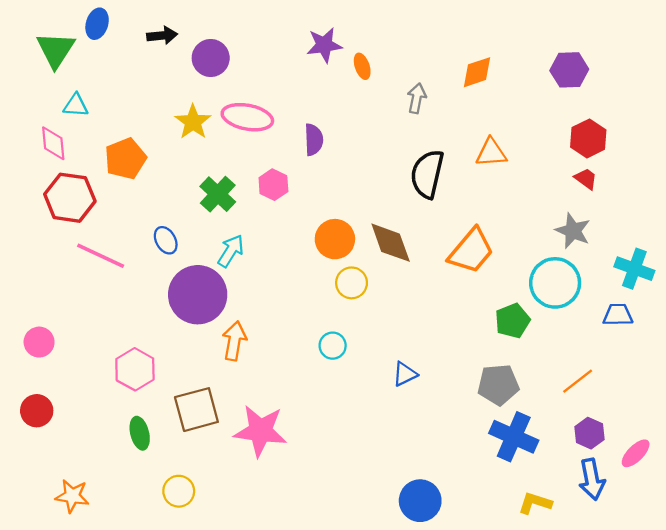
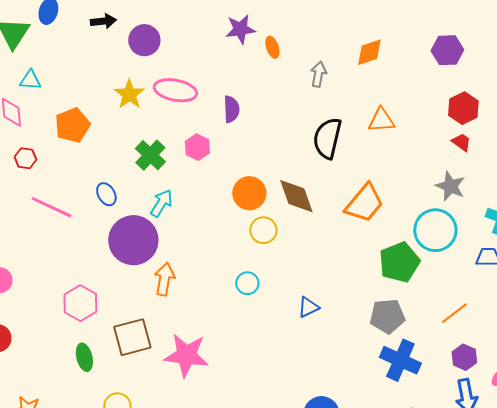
red hexagon: (70, 198) -> (25, 158), size x0.5
green pentagon: (512, 321) -> (399, 262), size x1.4

